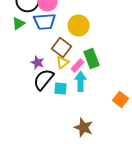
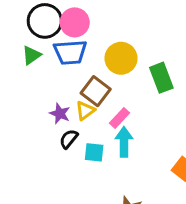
green rectangle: (92, 58) -> (161, 78), moved
yellow triangle: (63, 62) -> (85, 111), moved
black semicircle: (44, 79) -> (69, 139), size x0.6

